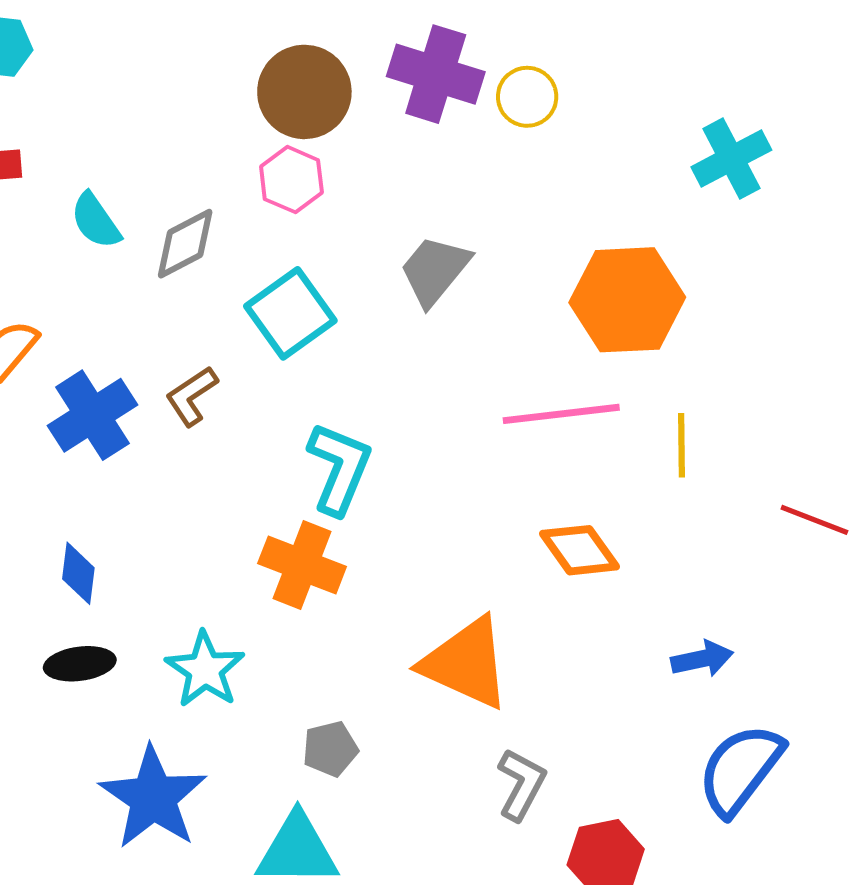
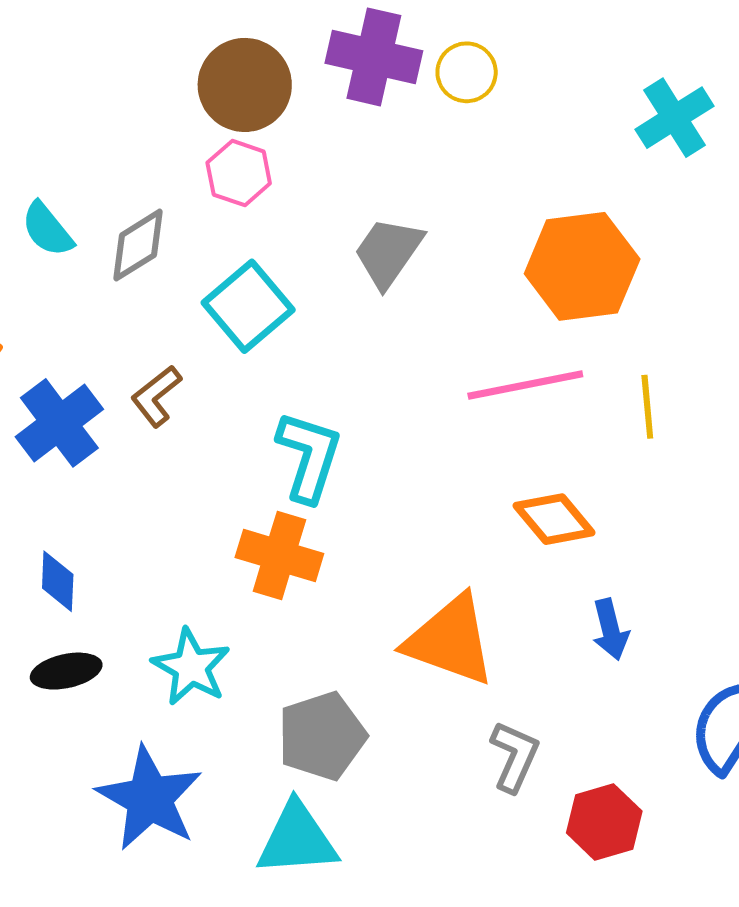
blue arrow: (702, 659) -> (610, 629), moved, turned 92
gray pentagon: (330, 749) -> (322, 736), size x1.6

